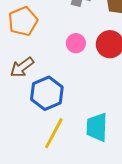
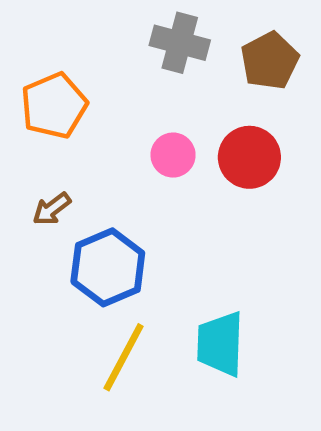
brown arrow: (22, 67) -> (52, 209), size x0.7

